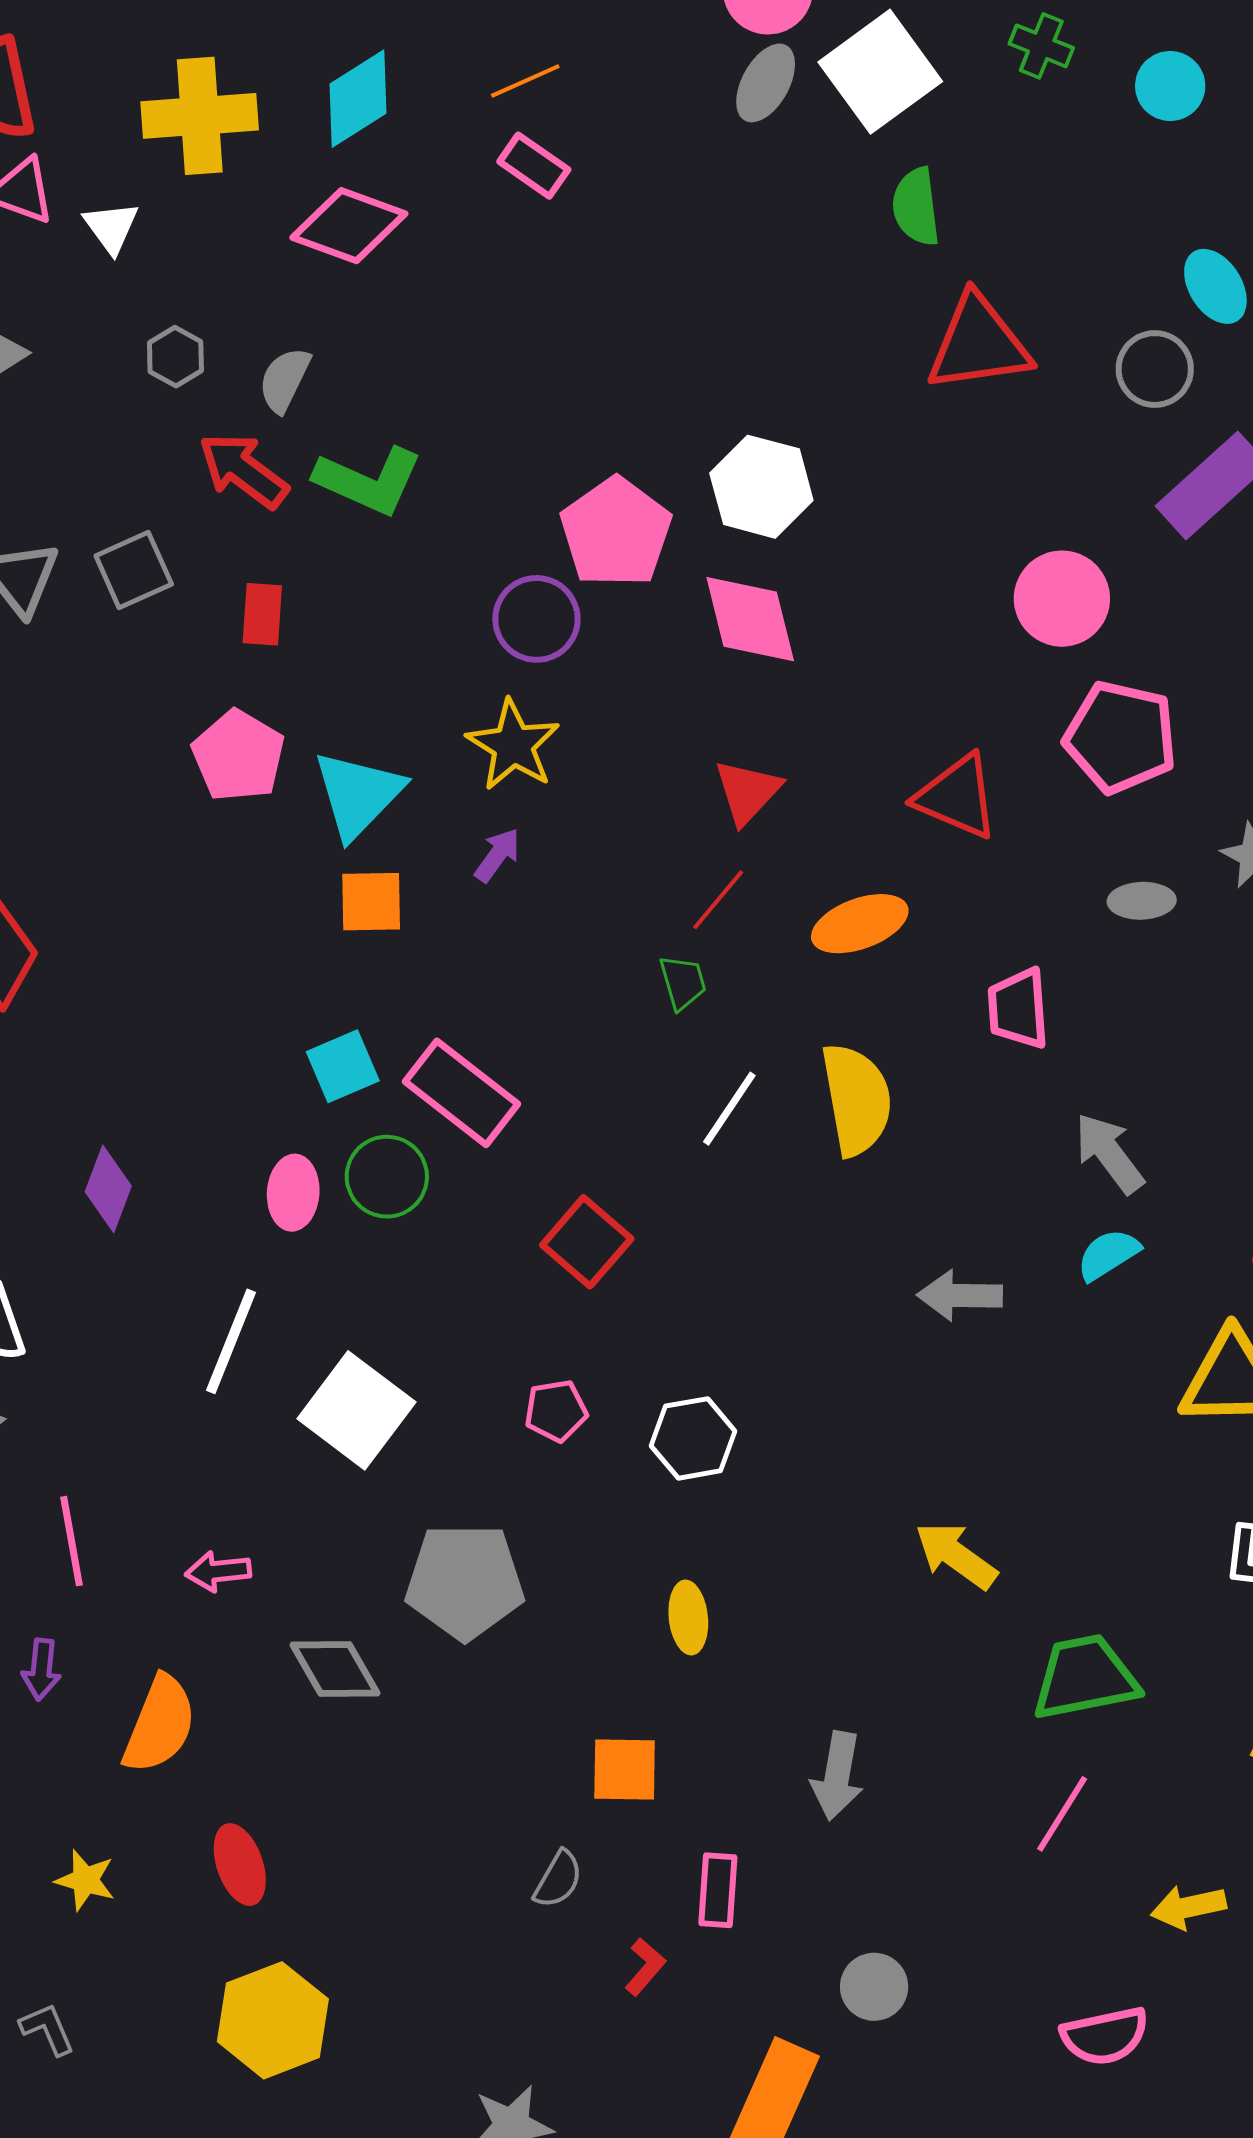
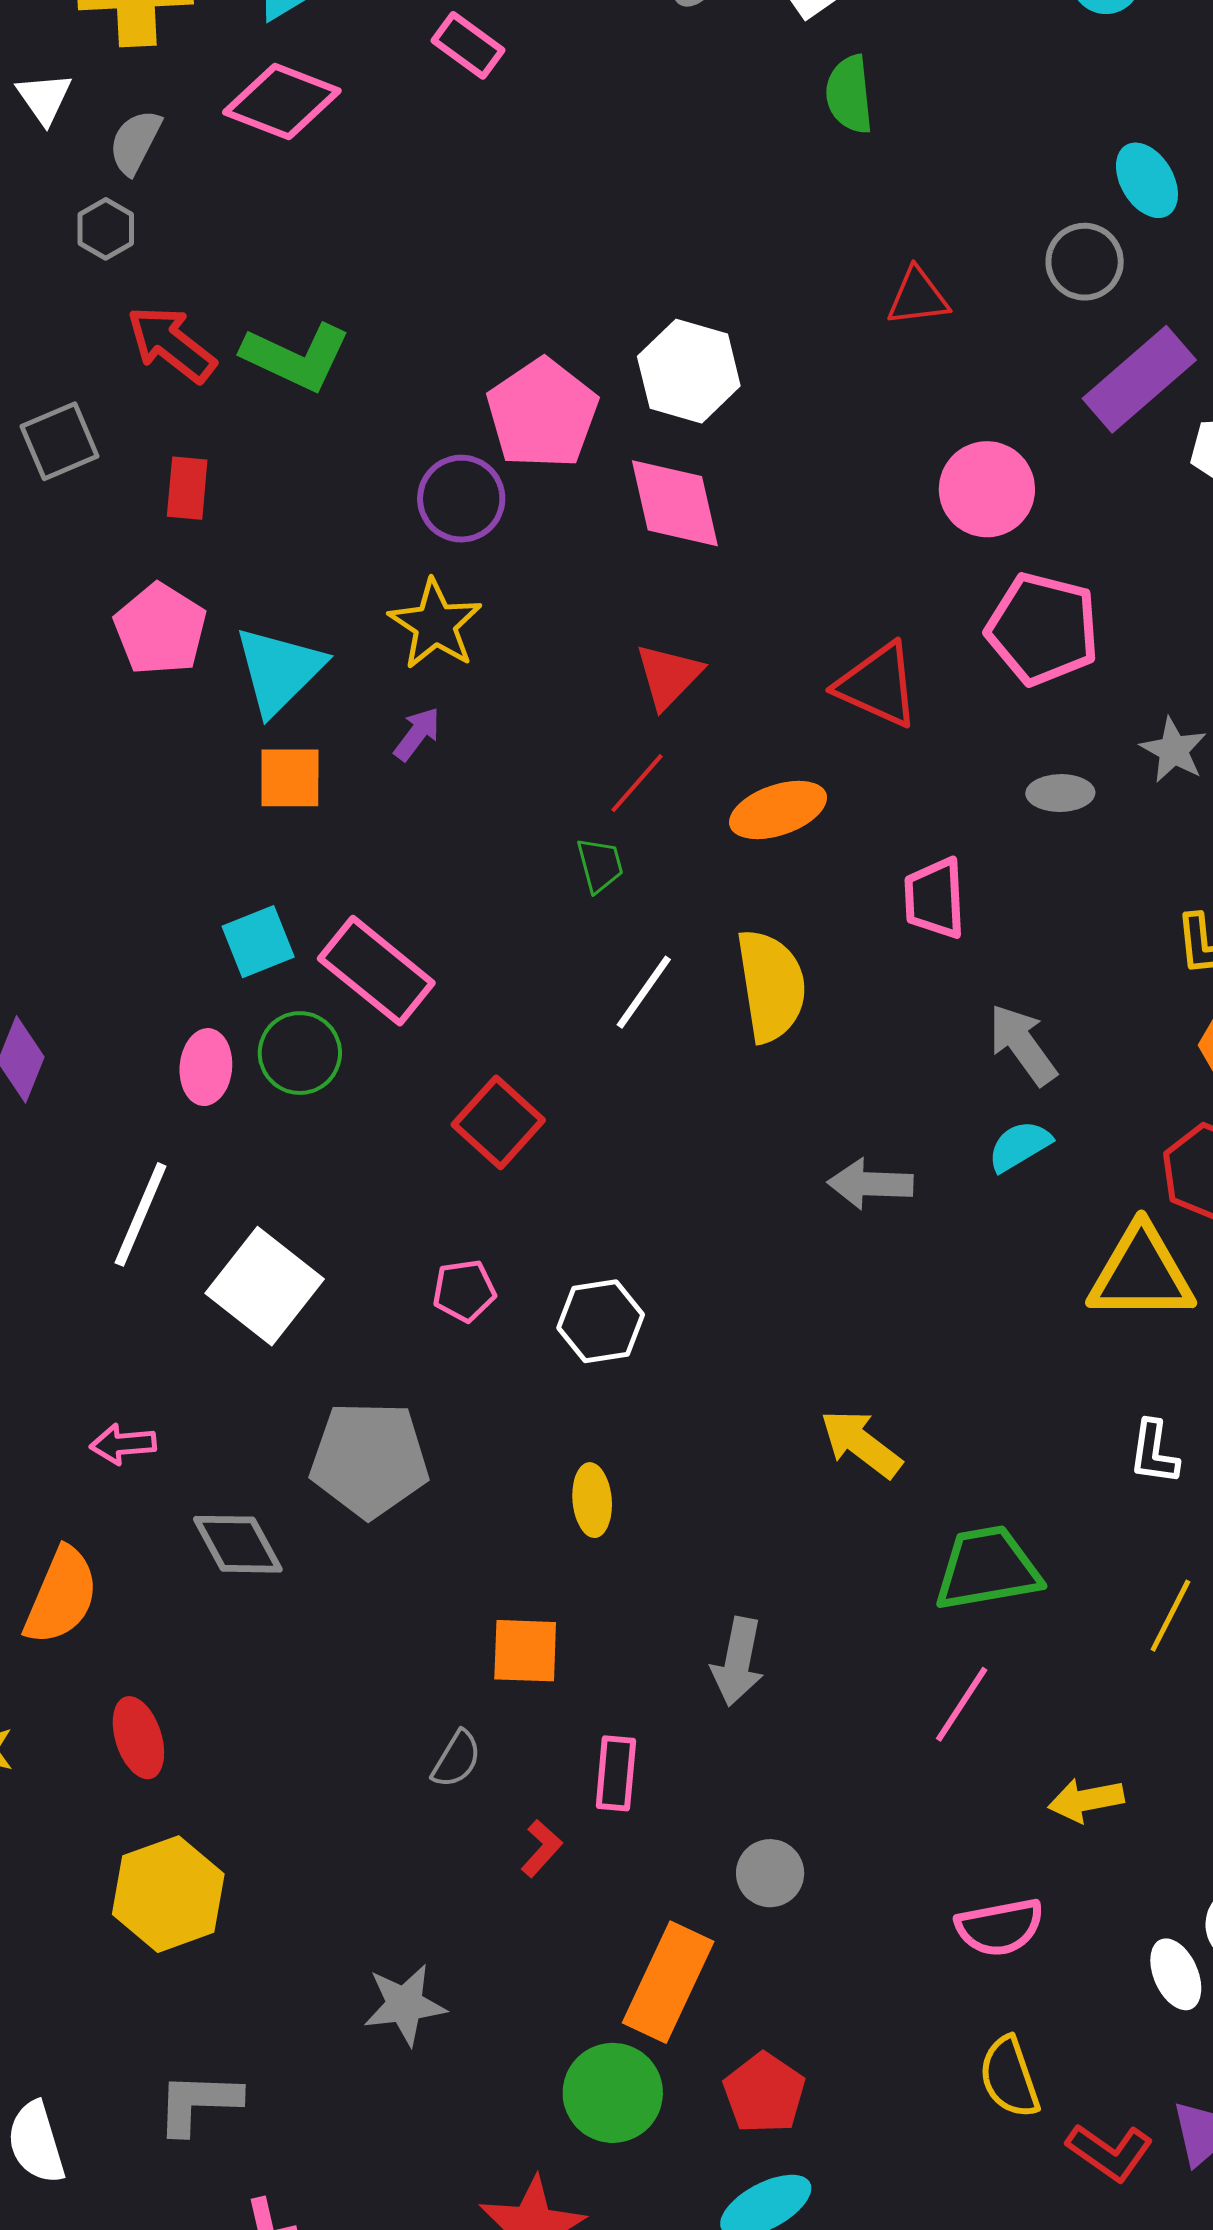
red triangle: (979, 344) -> (918, 297), moved, size x0.6
gray semicircle: (285, 380) -> (135, 142), moved

